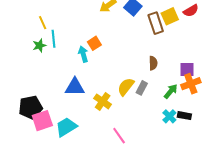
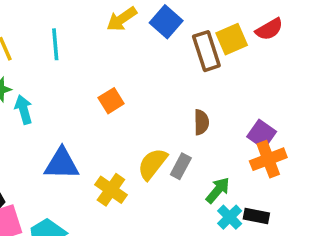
cyan line: (53, 39) -> (55, 44), moved
orange square: (94, 43) -> (111, 101), moved
cyan arrow: (83, 54) -> (24, 110), moved
purple square: (187, 70) -> (262, 134), turned 35
green arrow: (171, 91) -> (218, 190), moved

